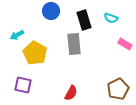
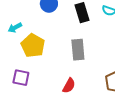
gray rectangle: (74, 44) -> (78, 50), moved

